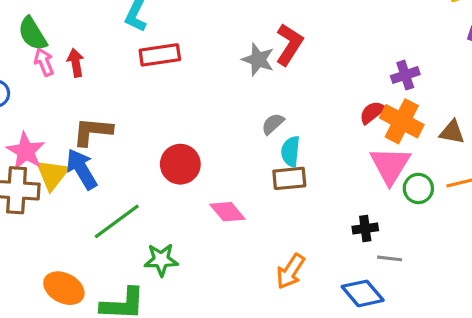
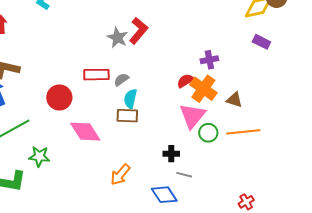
red rectangle: (160, 55) -> (96, 75), moved
pink diamond: (227, 212) -> (85, 132), size x1.4

